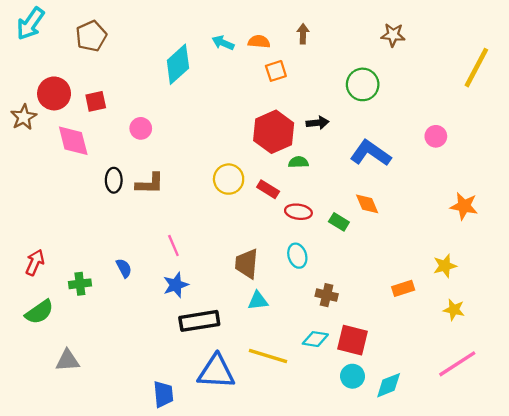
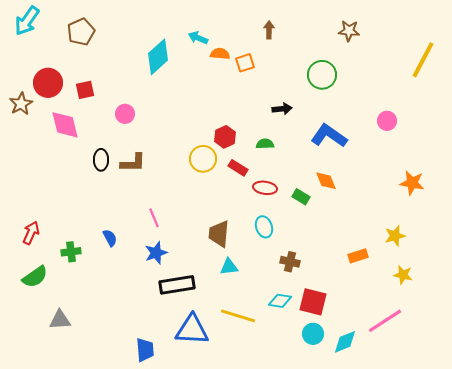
orange semicircle: (259, 42) -> (220, 54), moved
red hexagon: (274, 132) -> (225, 137), moved, size x0.6
pink line: (457, 364) -> (385, 321), moved

